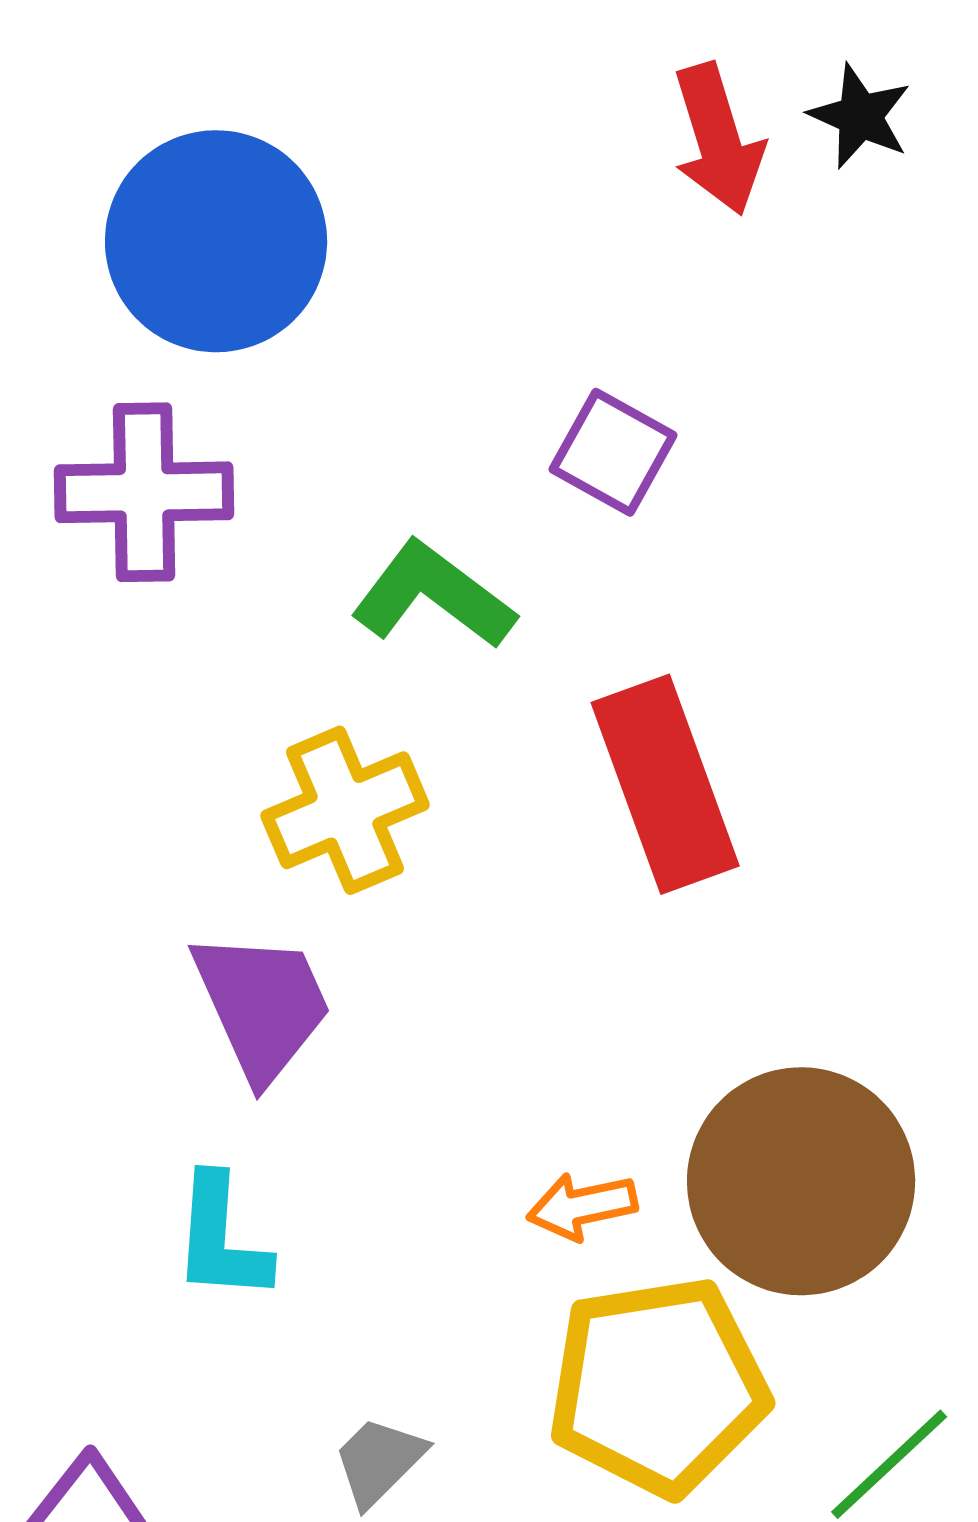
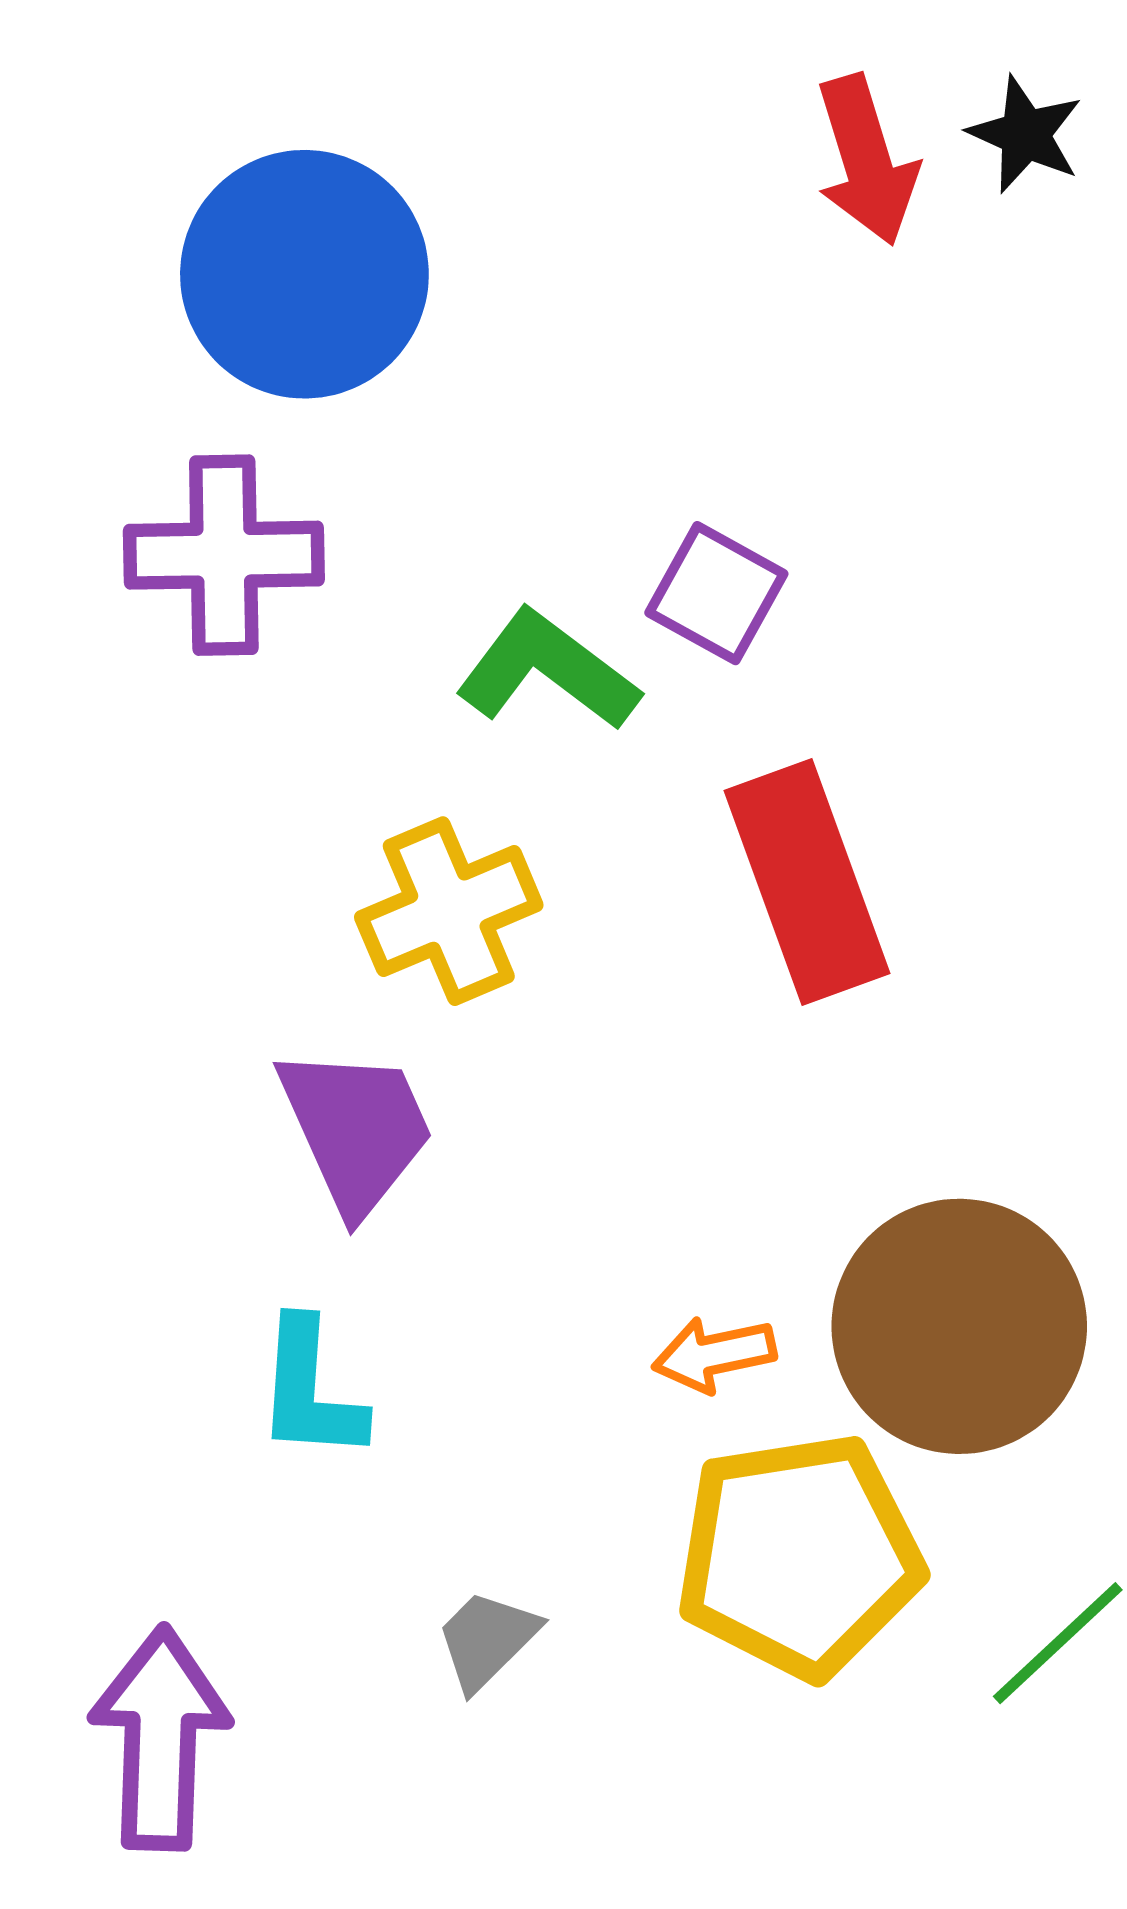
purple square: (613, 452) -> (716, 593), moved

